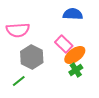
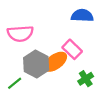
orange ellipse: (75, 55) -> (55, 62), moved
green line: (19, 81) -> (15, 83), moved

